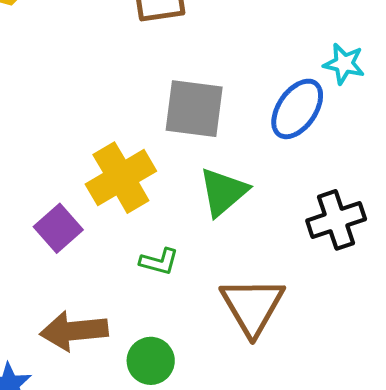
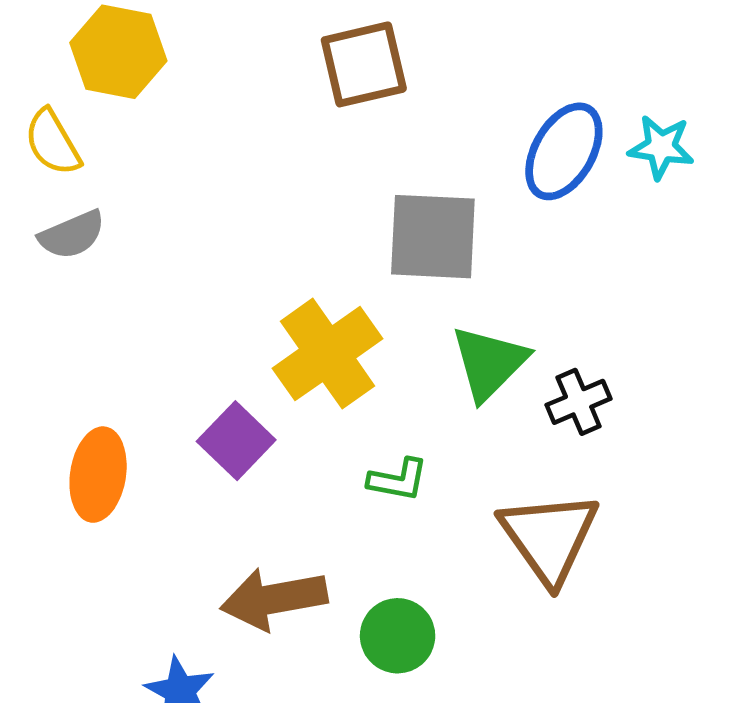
blue ellipse: (297, 109) -> (564, 151), moved
black cross: (336, 220) -> (579, 402), moved, size x0.7

